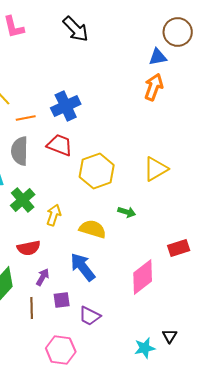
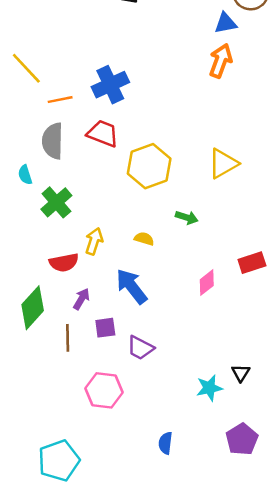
yellow arrow: (54, 215) -> (94, 241), moved
yellow semicircle: (93, 229) -> (144, 239), size x0.6
pink diamond: (143, 277) -> (207, 283), moved, size x0.6

